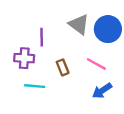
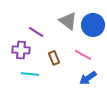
purple line: (42, 37) -> (36, 32), turned -56

